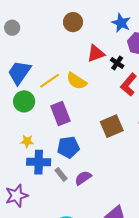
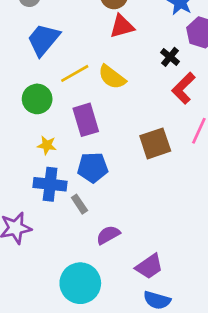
red triangle: (96, 54) -> (122, 26), moved
blue trapezoid: (19, 73) -> (43, 40), moved
yellow star: (27, 141) -> (47, 145), moved
purple semicircle: (83, 178) -> (108, 235), moved

